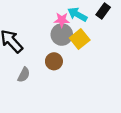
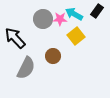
gray circle: (62, 35) -> (43, 19), moved
gray semicircle: (24, 75) -> (26, 68), size x1.6

